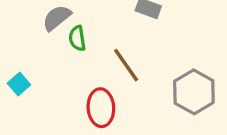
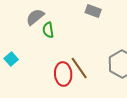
brown line: (126, 65) -> (79, 68), moved

